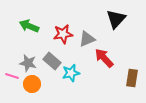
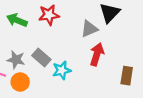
red star: (63, 34) -> (49, 15), moved
gray triangle: (87, 39) -> (89, 29), moved
red arrow: (104, 58) -> (97, 54), turned 60

